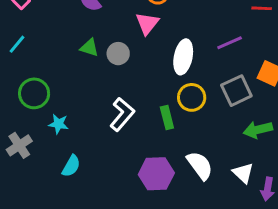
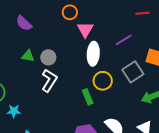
pink triangle: (147, 23) -> (85, 30), moved
white L-shape: (122, 114) -> (49, 80), moved

